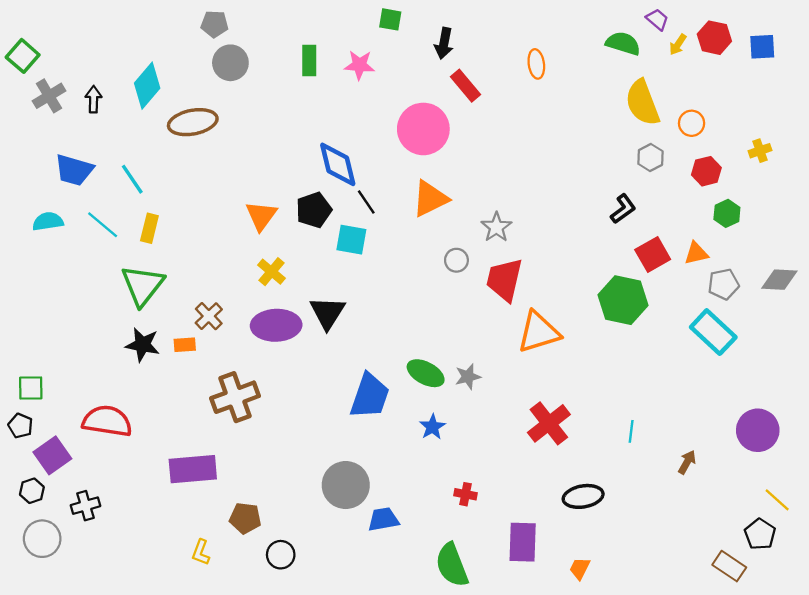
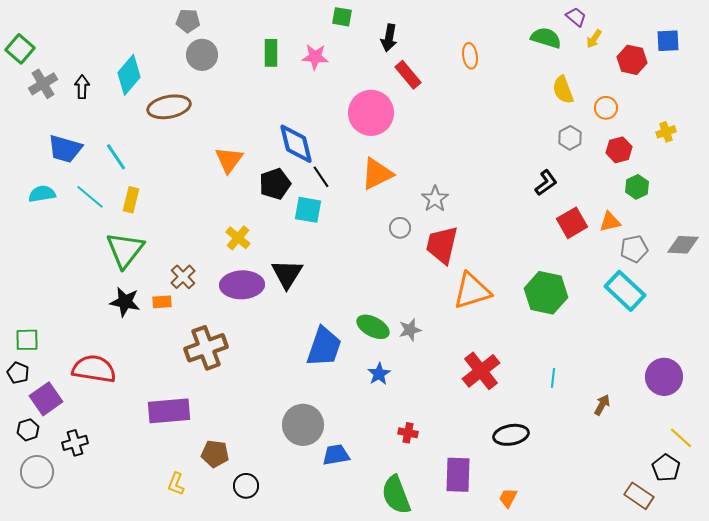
red hexagon: (714, 38) -> (632, 60), moved
yellow semicircle: (642, 103) -> (563, 90), size x0.7
orange triangle: (261, 216) -> (229, 160), moved
green hexagon: (623, 300) -> (546, 293), moved

